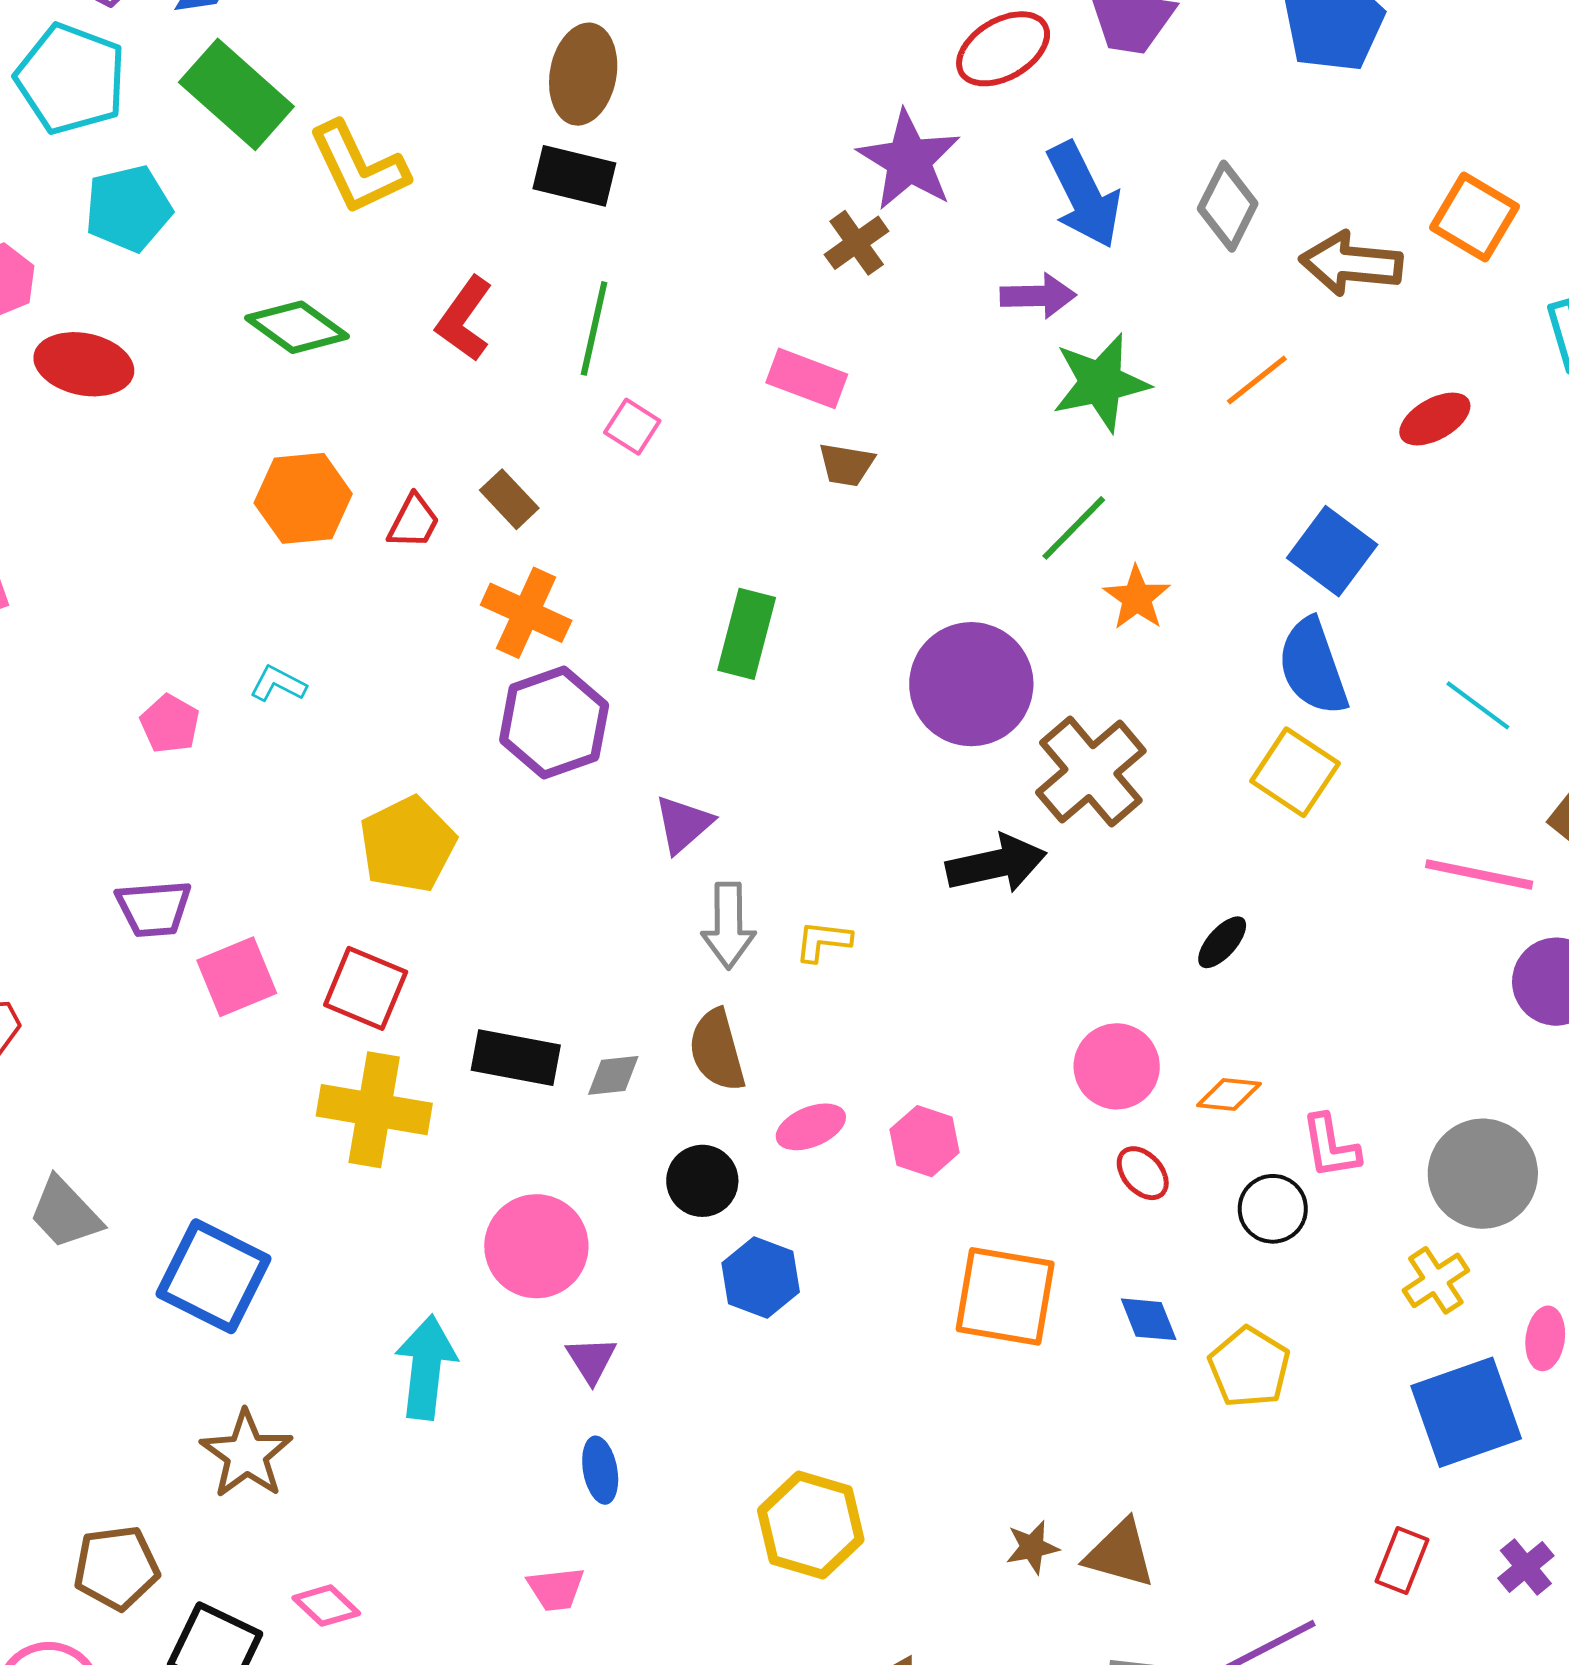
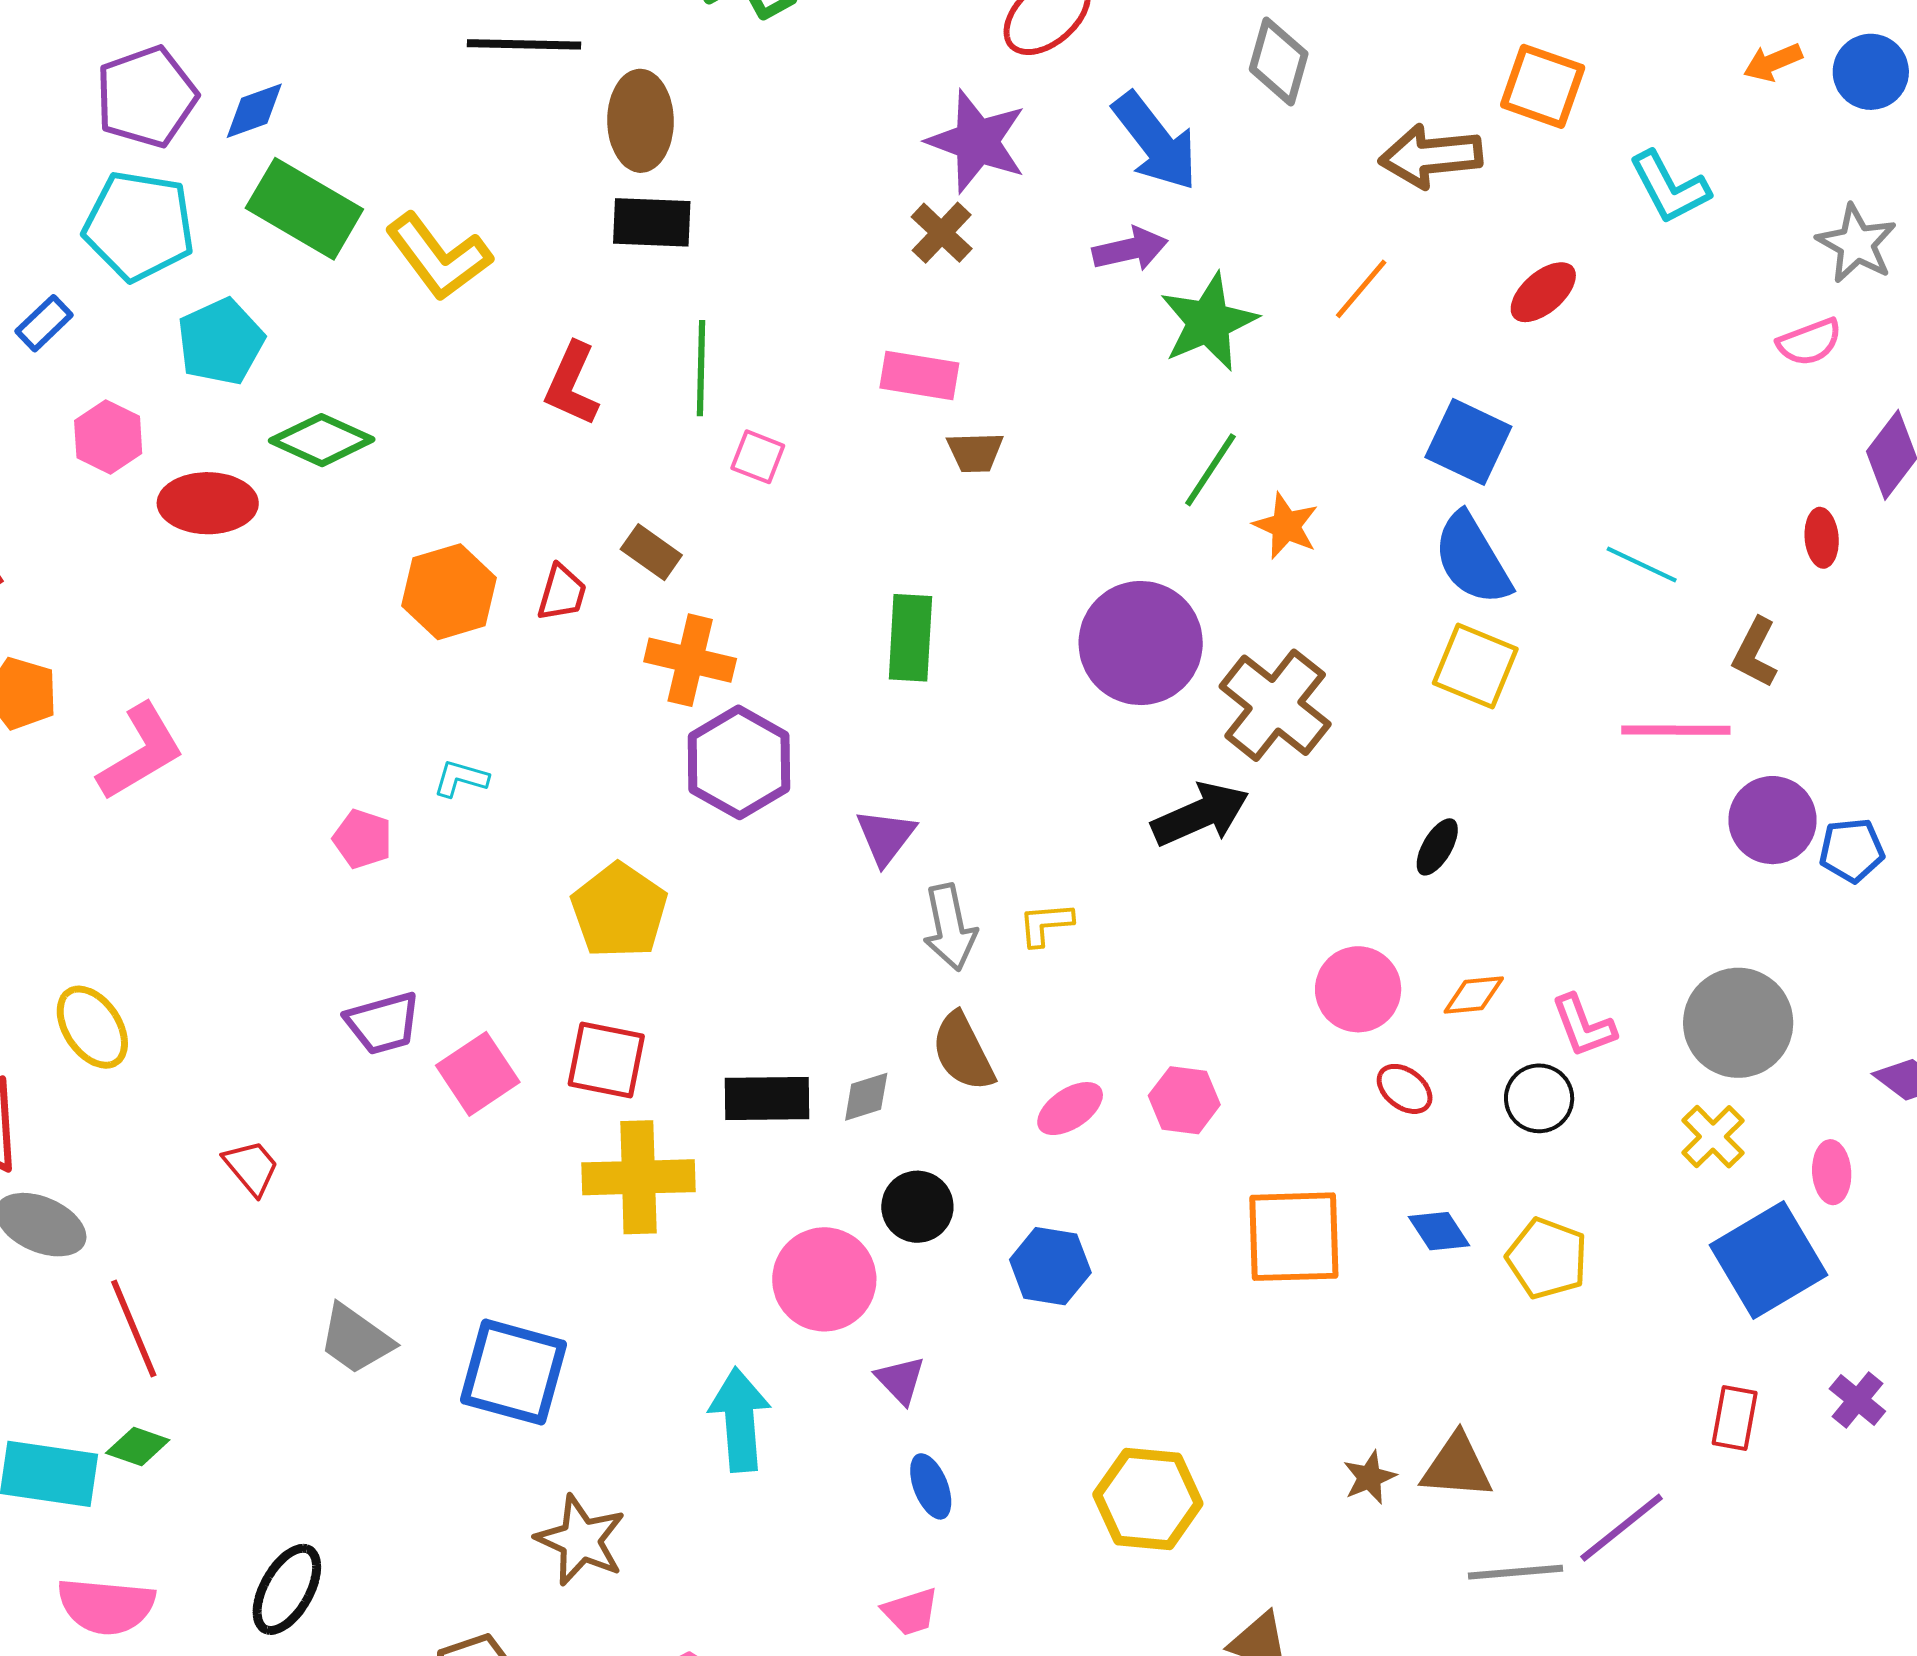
gray diamond: (1228, 206) -> (1279, 61), moved
green diamond: (297, 327) -> (322, 440), moved
black circle: (702, 1181) -> (917, 1207), moved

